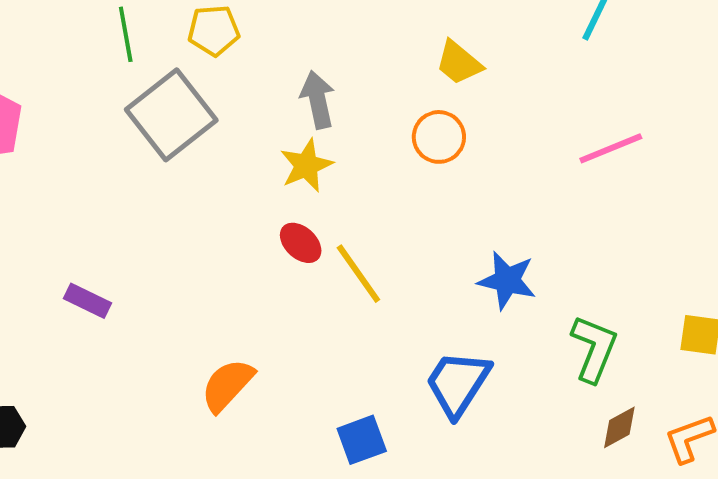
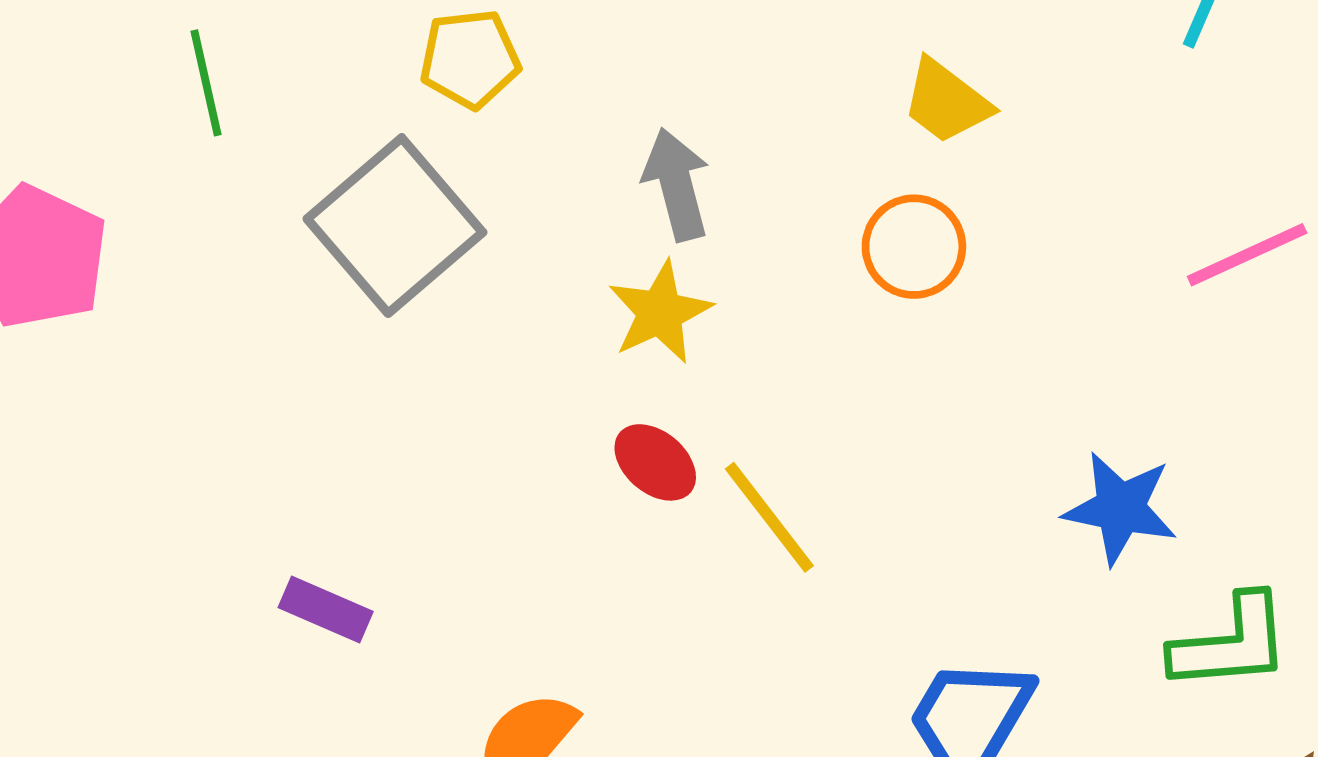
green line: (126, 34) -> (206, 83), moved
blue star: (507, 280) -> (1120, 508), moved
purple rectangle: (88, 301) -> (326, 609), moved
green L-shape: (594, 349) -> (1231, 643), turned 66

